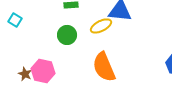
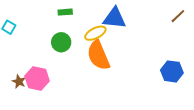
orange semicircle: (104, 67) -> (98, 55), moved

